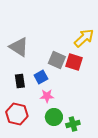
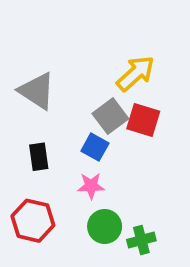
yellow arrow: (84, 38) -> (136, 73), moved
gray square: (57, 60) -> (110, 116), turned 30
blue square: (41, 77) -> (95, 147), moved, turned -32

